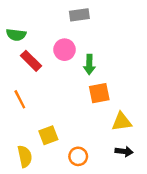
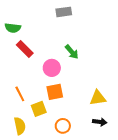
pink circle: (65, 50) -> (52, 68), moved
green arrow: (89, 65) -> (72, 52), turned -42
orange square: (99, 93) -> (55, 92), moved
orange line: (20, 99) -> (20, 94), moved

